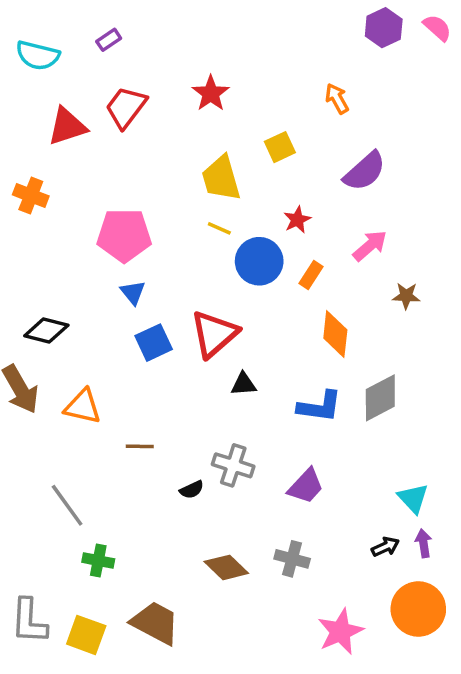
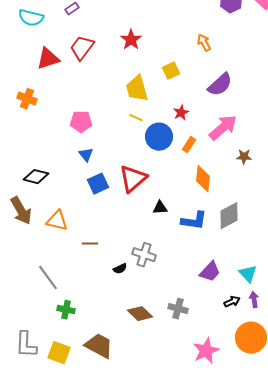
pink pentagon: (124, 235) -> (81, 122), size x0.7
pink arrow: (370, 246) -> (223, 128), size x1.4
black triangle: (244, 384) -> (160, 208), moved
purple trapezoid: (306, 486) -> (210, 272), moved

